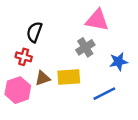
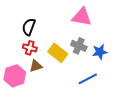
gray cross: (85, 47) -> (79, 46), moved, turned -35
red cross: (24, 57) -> (30, 48), moved
yellow rectangle: (69, 77) -> (58, 53), moved, turned 42

